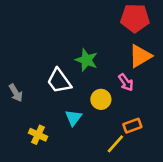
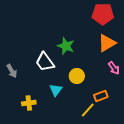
pink arrow: (126, 82) -> (114, 68), moved
yellow cross: (38, 135) -> (29, 103), turned -32

